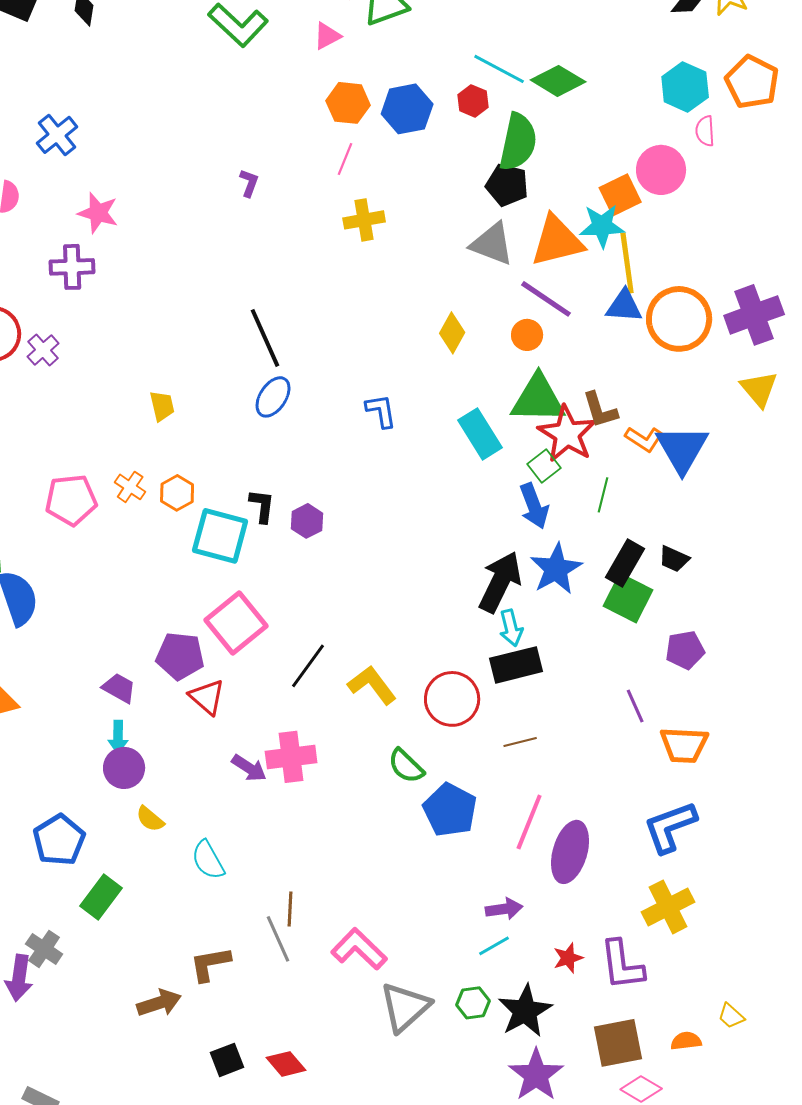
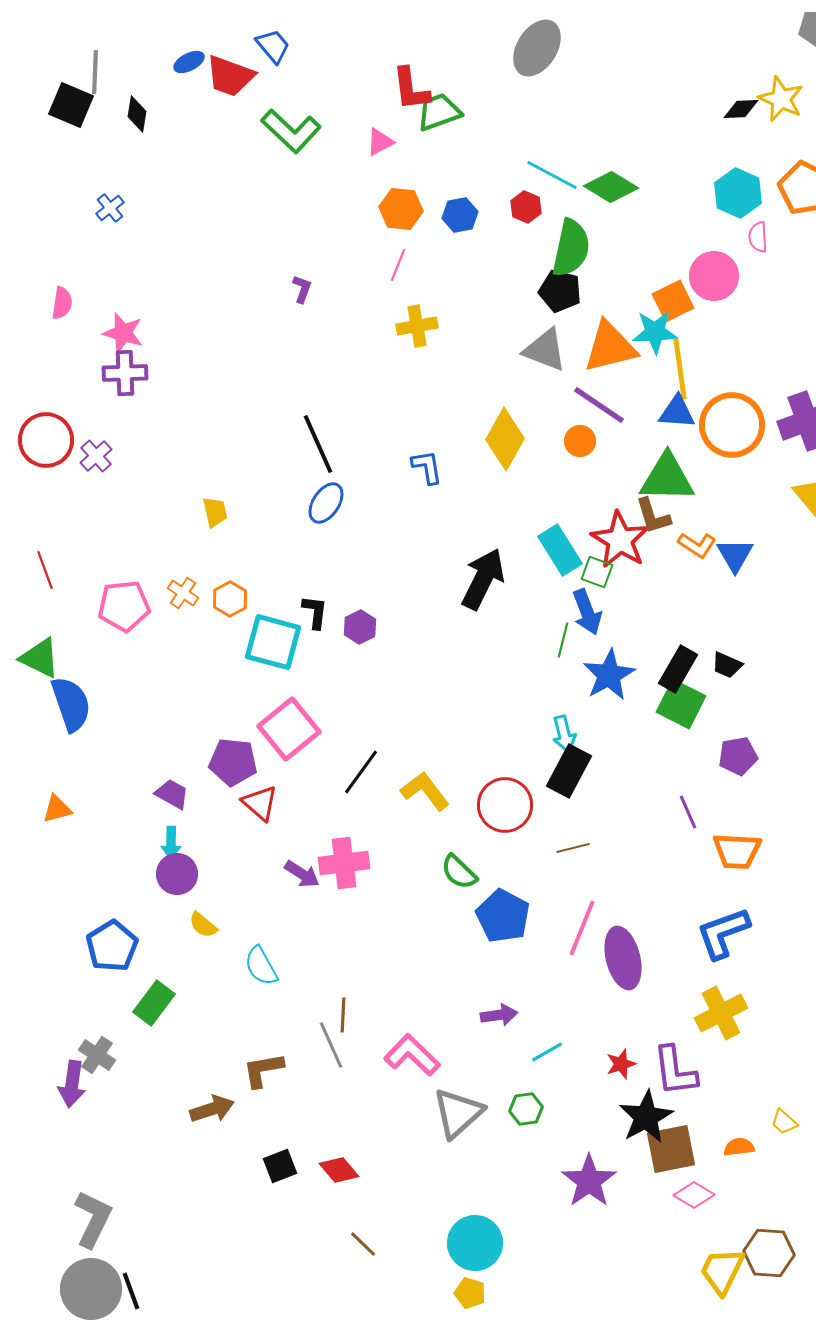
blue hexagon: (407, 109) -> (460, 215), size x0.7
blue cross: (57, 135) -> (110, 208), moved, size x0.7
pink star: (98, 213) -> (123, 333), moved
yellow diamond: (452, 333) -> (505, 439), size x1.5
green triangle: (538, 399) -> (667, 478), moved
blue L-shape: (381, 411) -> (427, 467), moved
cyan rectangle: (480, 434) -> (560, 550), moved
blue triangle: (682, 449) -> (735, 555), size x0.7
green square: (544, 466) -> (597, 572), turned -32
green line: (603, 495) -> (563, 640), moved
black arrow: (500, 582) -> (483, 579), moved
black rectangle: (516, 665) -> (569, 771), turned -48
purple ellipse: (570, 852) -> (623, 958), turned -30
purple arrow: (504, 909) -> (499, 1015), moved
black star: (525, 1011) -> (646, 1117), moved

